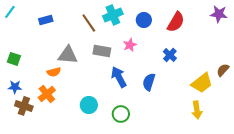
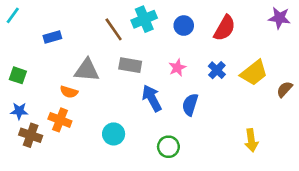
blue rectangle: (46, 20) -> (52, 37), moved
pink star: (130, 45) -> (177, 68), moved
orange semicircle: (54, 72) -> (69, 92), turned 32
yellow trapezoid: (202, 83) -> (254, 73), moved
orange cross: (47, 94) -> (60, 120), turned -30
green circle: (121, 114) -> (168, 147), moved

